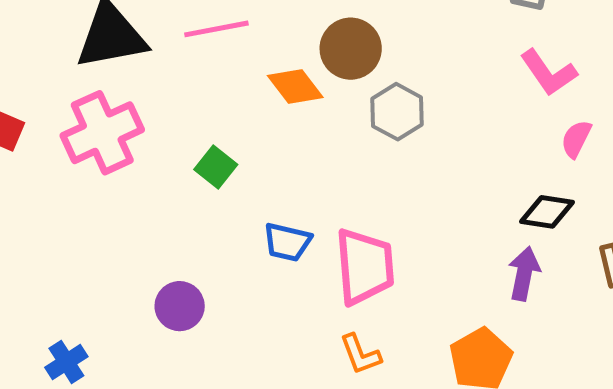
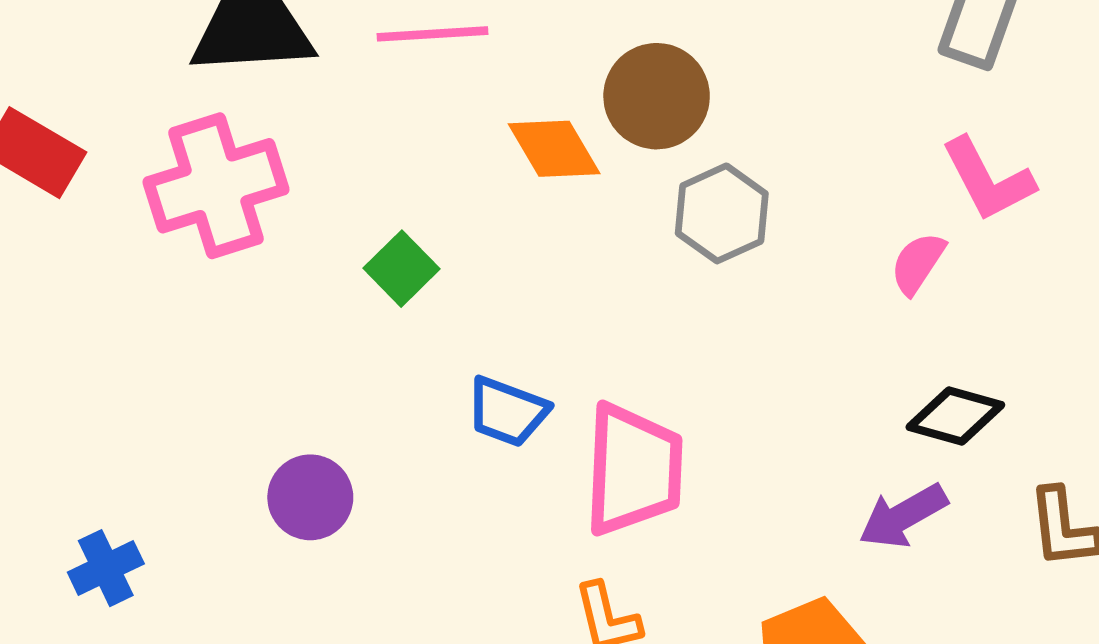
pink semicircle: (576, 139) -> (918, 263), moved
purple arrow: (524, 274) -> (903, 516), turned -138

